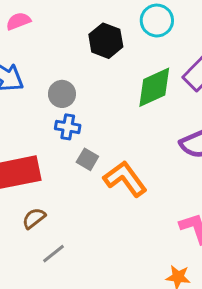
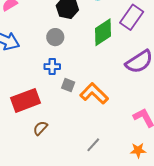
gray circle: (62, 94) -> (55, 37), moved
gray line: (53, 254) -> (93, 145), moved

